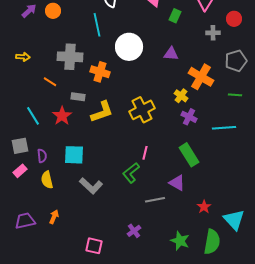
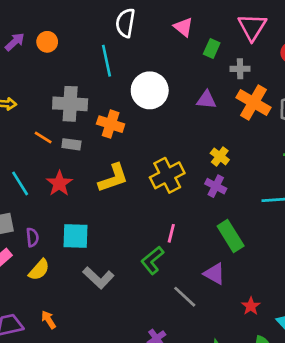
gray cross: (213, 33) -> (240, 69), moved
orange cross: (201, 77) -> (254, 102), moved
gray rectangle: (78, 97) -> (71, 144), moved
purple cross: (189, 117) -> (216, 186), moved
yellow semicircle: (47, 180) -> (39, 270), turned -126
gray line: (155, 200) -> (185, 297), turned 54
orange arrow: (54, 217) -> (49, 320), turned -56

